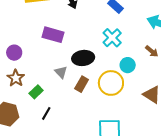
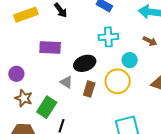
cyan cross: (112, 38) -> (108, 37), turned -36
green rectangle: (36, 92) -> (47, 107), size x1.5

